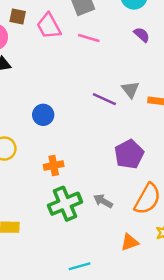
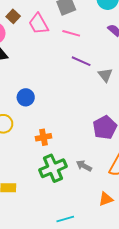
brown square: (18, 17) -> (13, 16), turned 32
purple line: (104, 99) -> (81, 61), moved
blue circle: (43, 115) -> (26, 97), moved

